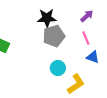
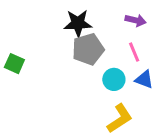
purple arrow: (87, 16) -> (136, 20), turned 56
cyan circle: (58, 68) -> (114, 79), moved

